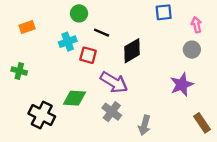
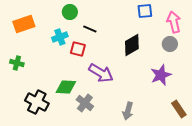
pink arrow: (196, 25) -> (174, 22), size x1.5
orange rectangle: (27, 27) -> (24, 24), size x1.5
black diamond: (132, 51) -> (132, 45), moved
gray cross: (112, 112) -> (85, 103), moved

